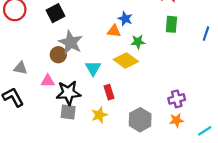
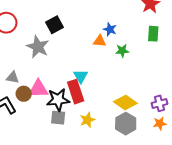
black square: (55, 13) -> (55, 25), moved
gray star: (71, 42) -> (38, 47), moved
brown circle: (58, 55) -> (24, 94), moved
yellow diamond: (126, 60) -> (125, 103), moved
pink triangle: (48, 81) -> (38, 89), size x1.5
red rectangle: (109, 92) -> (76, 92), moved, size x1.6

